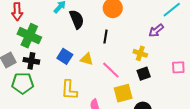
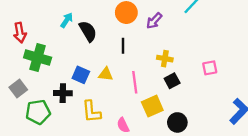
purple arrow: (156, 31) -> (154, 21), moved
black cross: (31, 61) -> (63, 93), moved
pink line: (111, 70) -> (135, 82), turned 48

